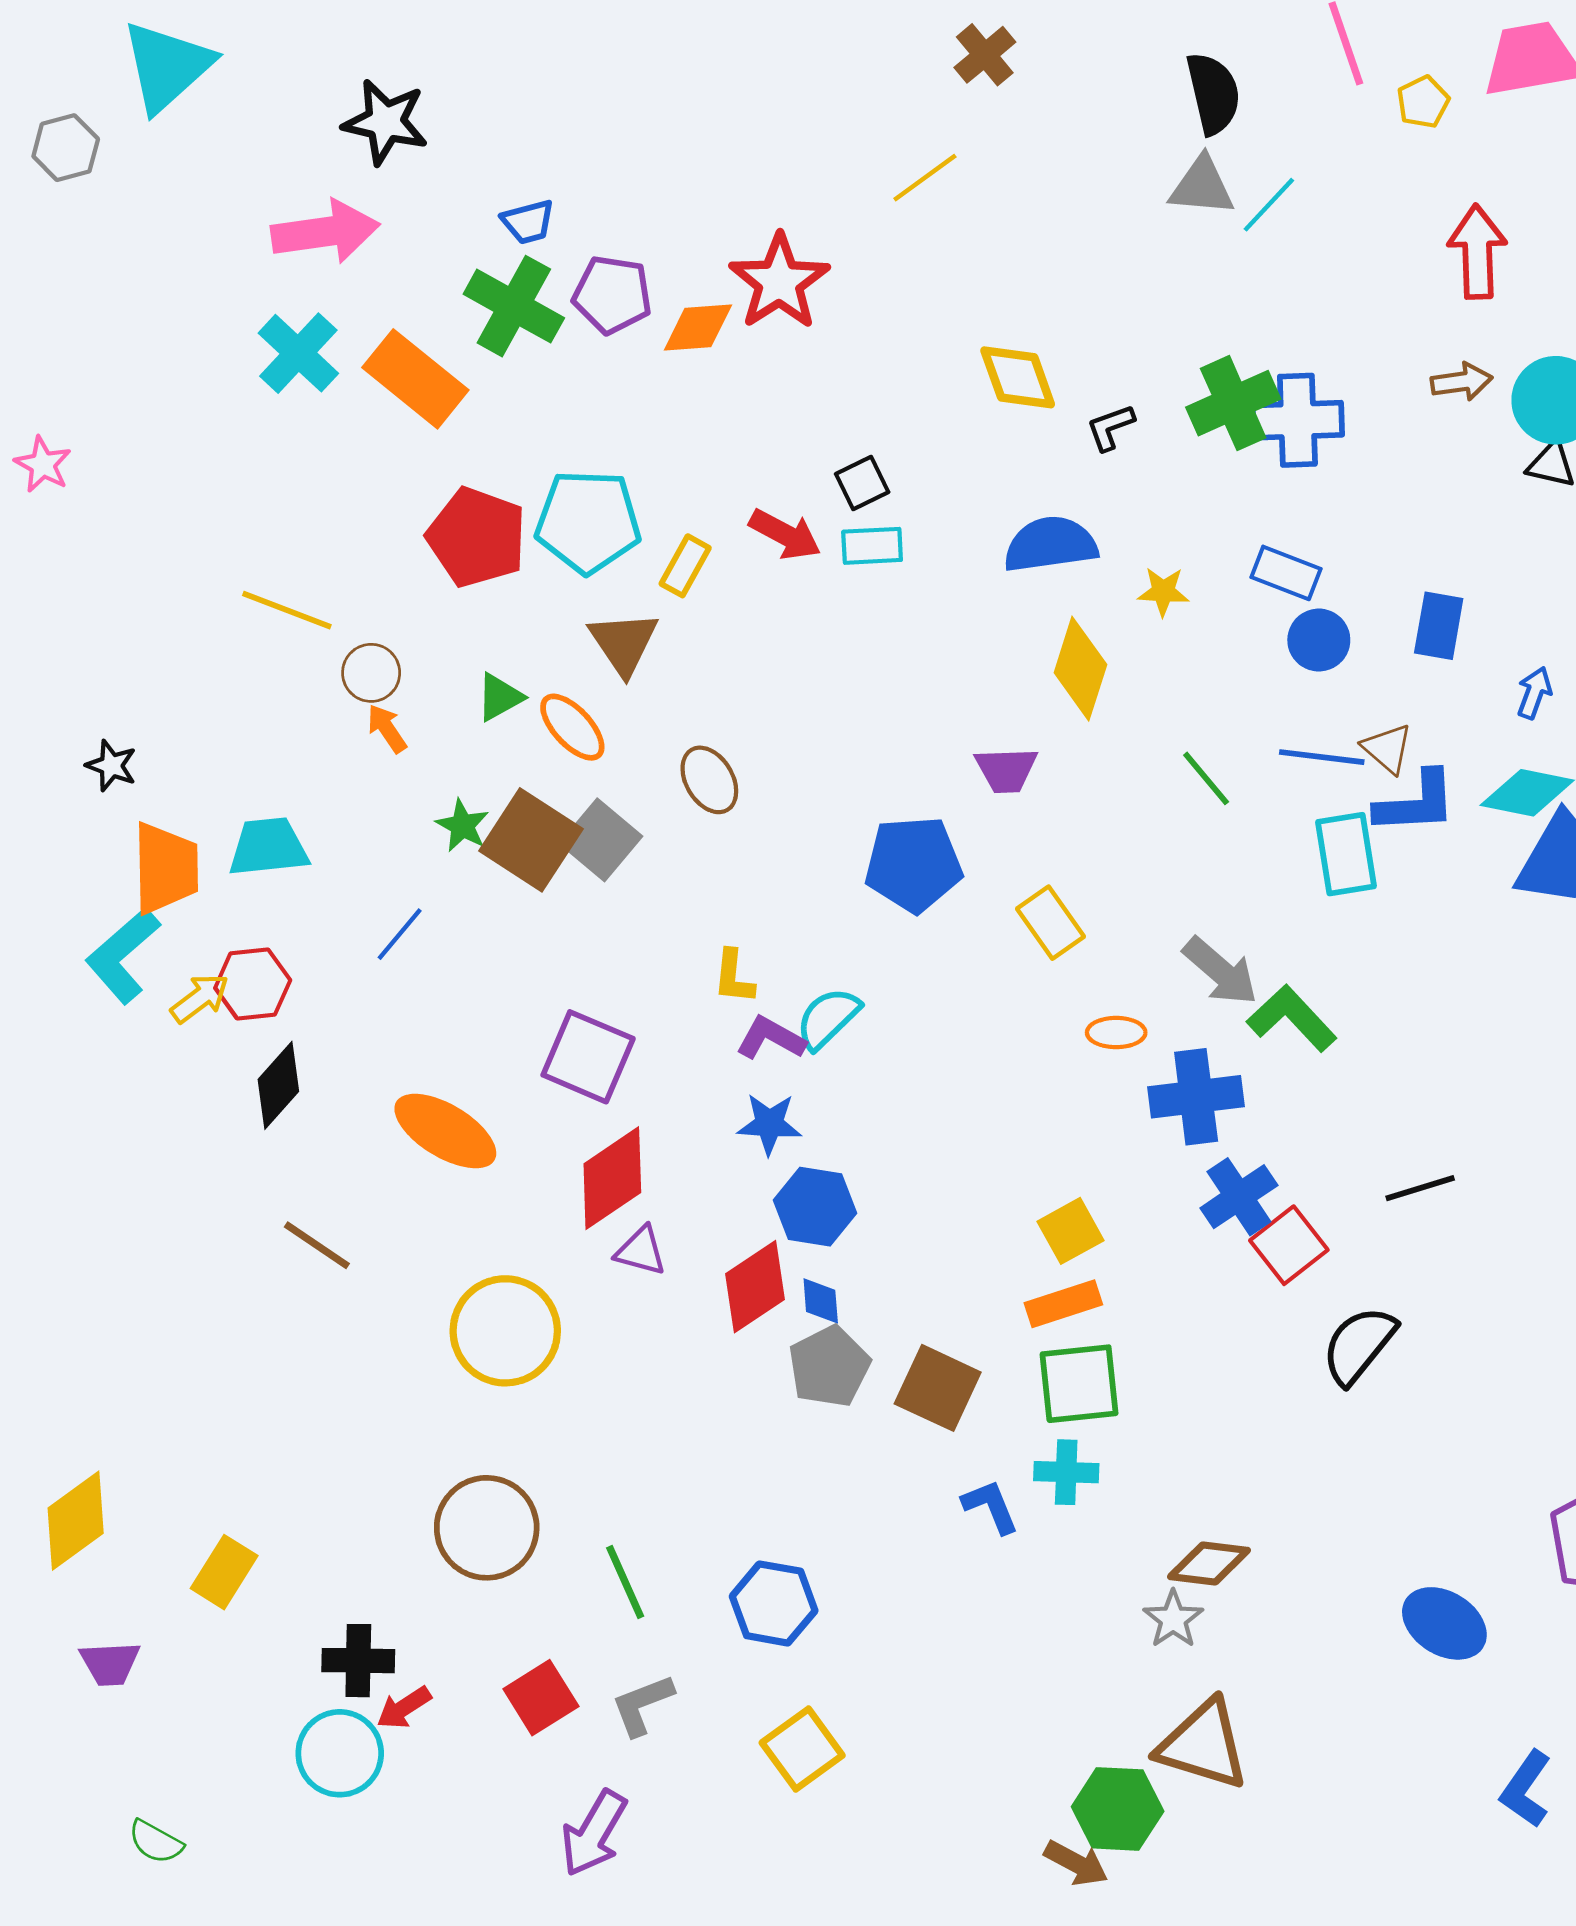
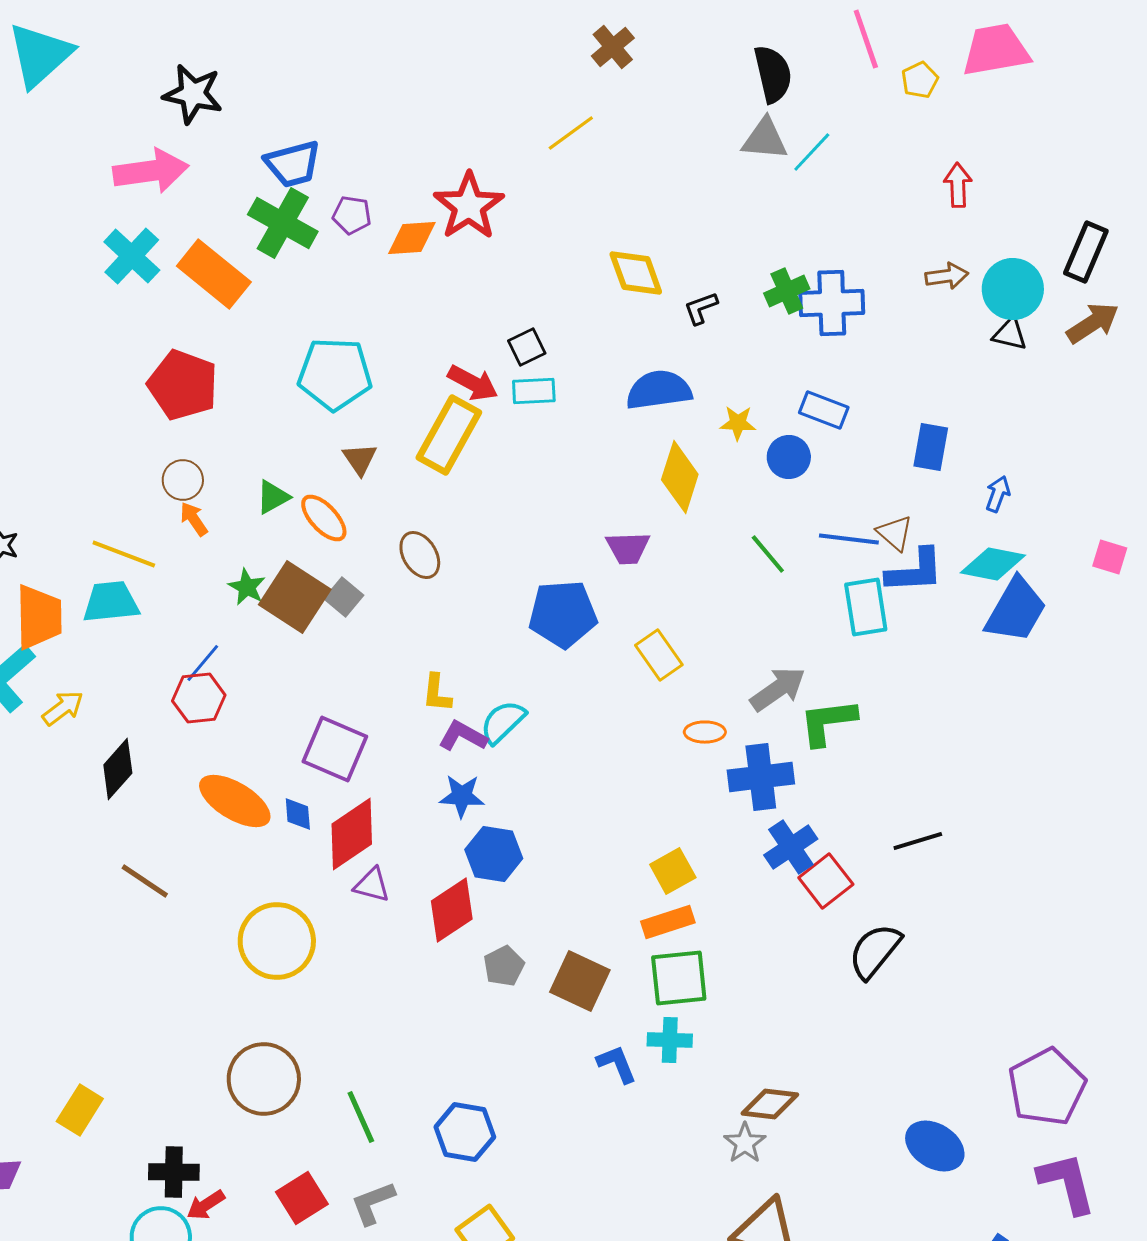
blue trapezoid: (528, 222) -> (293, 164), size x1.5
red arrow: (1477, 252) -> (958, 185), size x0.7
purple pentagon: (612, 295) -> (352, 215), size x0.7
green cross: (1233, 403) -> (787, 291), size x0.7
red pentagon: (477, 537) -> (183, 385), moved
yellow rectangle: (685, 566) -> (449, 435), moved, size x1.8
yellow line: (287, 610) -> (124, 554), moved
blue circle: (1319, 640) -> (789, 457), moved
brown triangle: (624, 643) -> (360, 459), size x0.7
gray square: (601, 840) -> (344, 597), size x0.7
gray arrow: (1220, 971) -> (778, 689), turned -76
red hexagon: (253, 984) -> (199, 698), moved
green L-shape: (1292, 1018) -> (828, 722), turned -54
blue diamond: (821, 1301) -> (298, 814), moved
gray pentagon: (829, 1367) -> (504, 966), size x0.7

